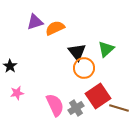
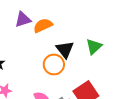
orange circle: (84, 68) -> (54, 64), moved

